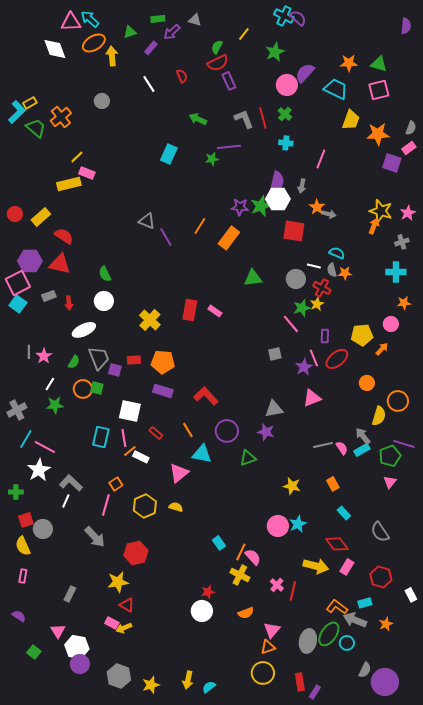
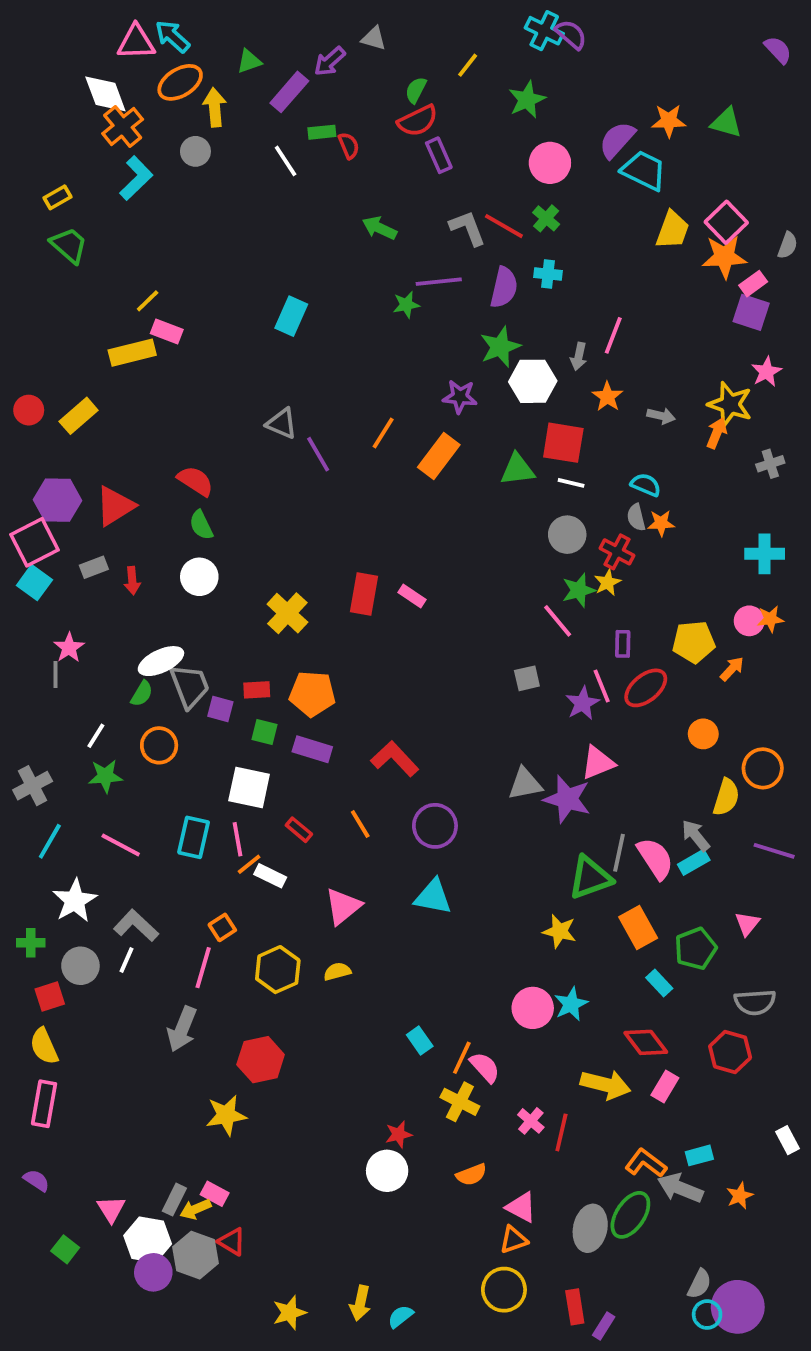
green rectangle: (158, 19) -> (322, 132), moved
purple semicircle: (406, 26) -> (778, 50), turned -49
purple rectangle: (151, 48) -> (289, 92), size x1.5
purple semicircle: (305, 73) -> (617, 140), moved
pink square: (379, 90) -> (726, 222), moved, turned -30
gray circle: (102, 101) -> (195, 151), moved
cyan L-shape: (17, 112) -> (136, 178), moved
orange cross: (61, 117) -> (123, 126), moved
red line: (263, 118) -> (504, 226), turned -45
pink rectangle: (409, 148) -> (753, 284), moved
cyan rectangle: (169, 154) -> (291, 316), moved
pink line: (321, 159) -> (613, 335), moved
purple semicircle: (277, 182) -> (504, 287), moved
green star: (261, 206) -> (500, 347), moved
pink star: (408, 213) -> (766, 372), moved
gray arrow: (329, 214) -> (661, 416), moved
red semicircle: (64, 236) -> (195, 481), moved
red triangle: (60, 264) -> (115, 506), turned -45
white line: (314, 266) -> (571, 483), moved
cyan cross: (396, 272) -> (765, 554), moved
green triangle: (253, 278) -> (517, 469), moved
orange star: (404, 303) -> (770, 619), moved
white ellipse: (84, 330) -> (161, 661), moved
pink star: (44, 356) -> (69, 648), moved
green square: (97, 388) -> (264, 732), moved
purple star: (266, 432) -> (567, 799), moved, size x1.4
gray line: (323, 445) -> (619, 853), turned -66
pink line: (45, 447) -> (121, 845), moved
pink semicircle: (342, 448) -> (655, 858), size x1.6
cyan triangle: (202, 454) -> (433, 897), moved
green pentagon: (390, 456) -> (696, 949), moved
green triangle: (248, 458) -> (590, 878), moved, size x1.4
orange rectangle: (333, 484) -> (638, 927), size x1.5
yellow semicircle: (176, 507) -> (337, 972), turned -32
gray circle: (43, 529) -> (80, 966), moved
gray semicircle: (380, 532) -> (755, 1002), moved, turned -60
gray arrow: (95, 537) -> (182, 1029), turned 65
pink rectangle: (23, 576) -> (44, 1104), size x1.6
red hexagon: (381, 577) -> (730, 1052), moved
gray rectangle: (70, 594) -> (174, 1200), moved
red triangle: (127, 605) -> (232, 1242), moved
yellow arrow: (124, 628) -> (195, 1209), moved
pink triangle: (272, 630) -> (521, 1207), turned -42
cyan circle: (347, 643) -> (707, 1315), moved
gray hexagon: (119, 676) -> (195, 1255), moved

